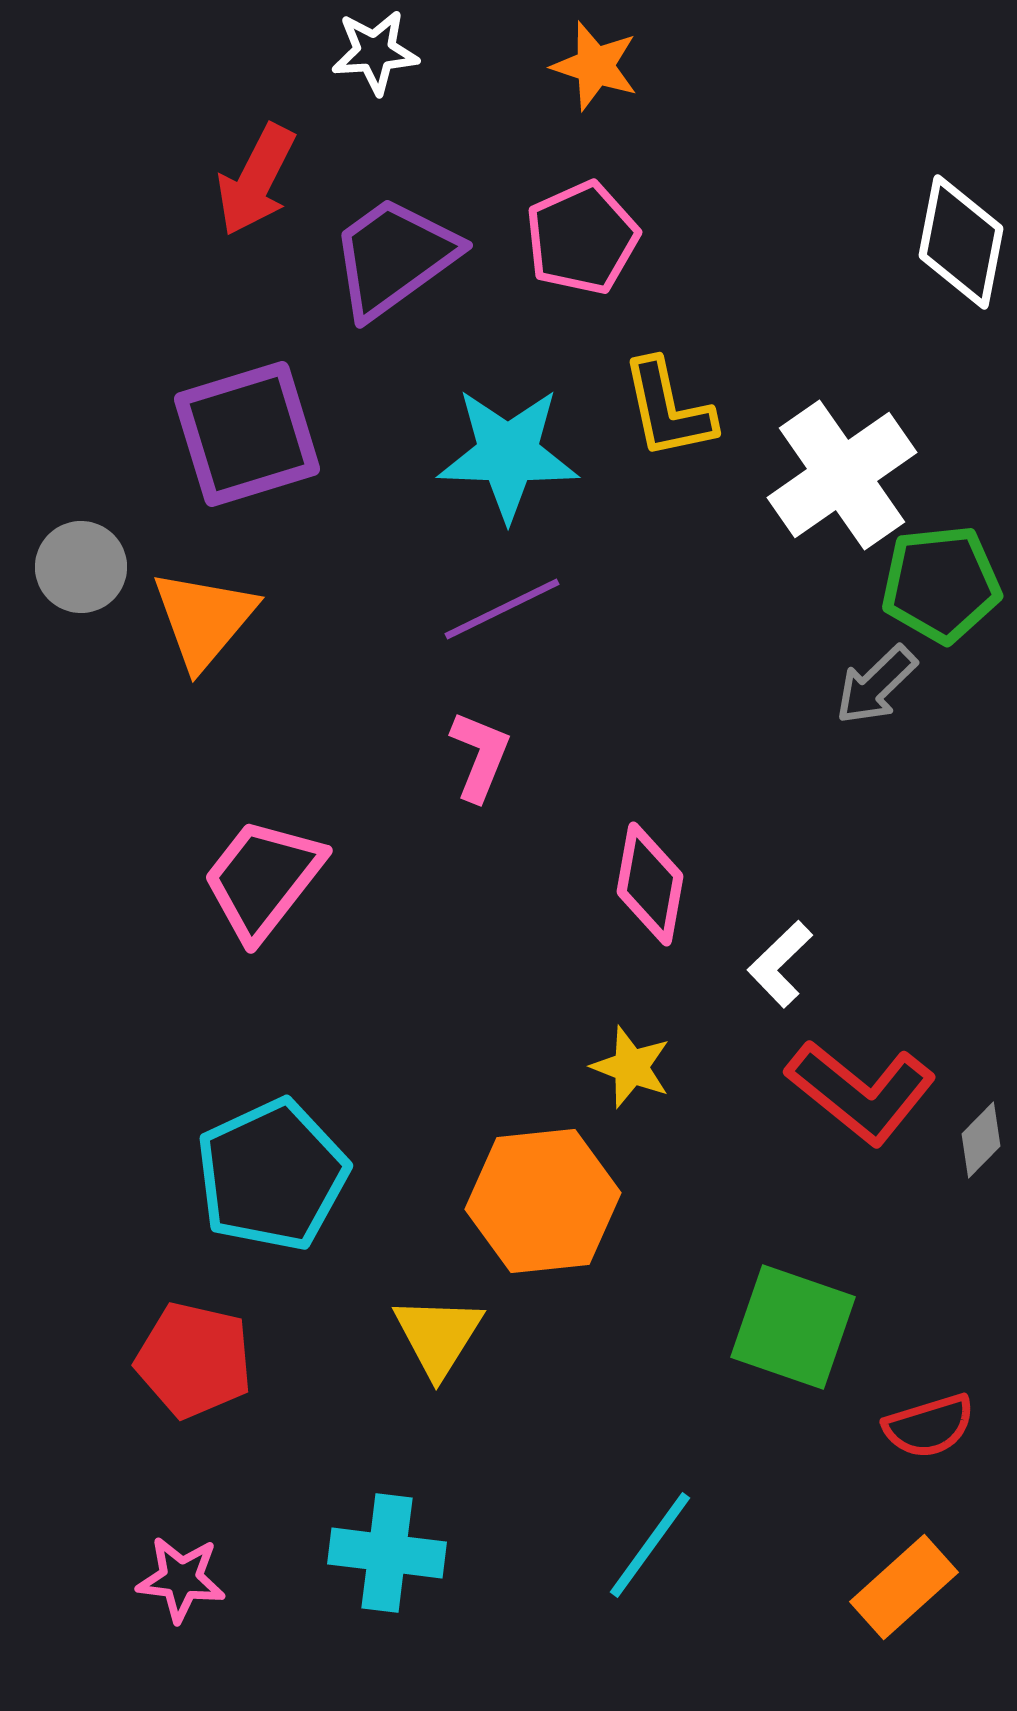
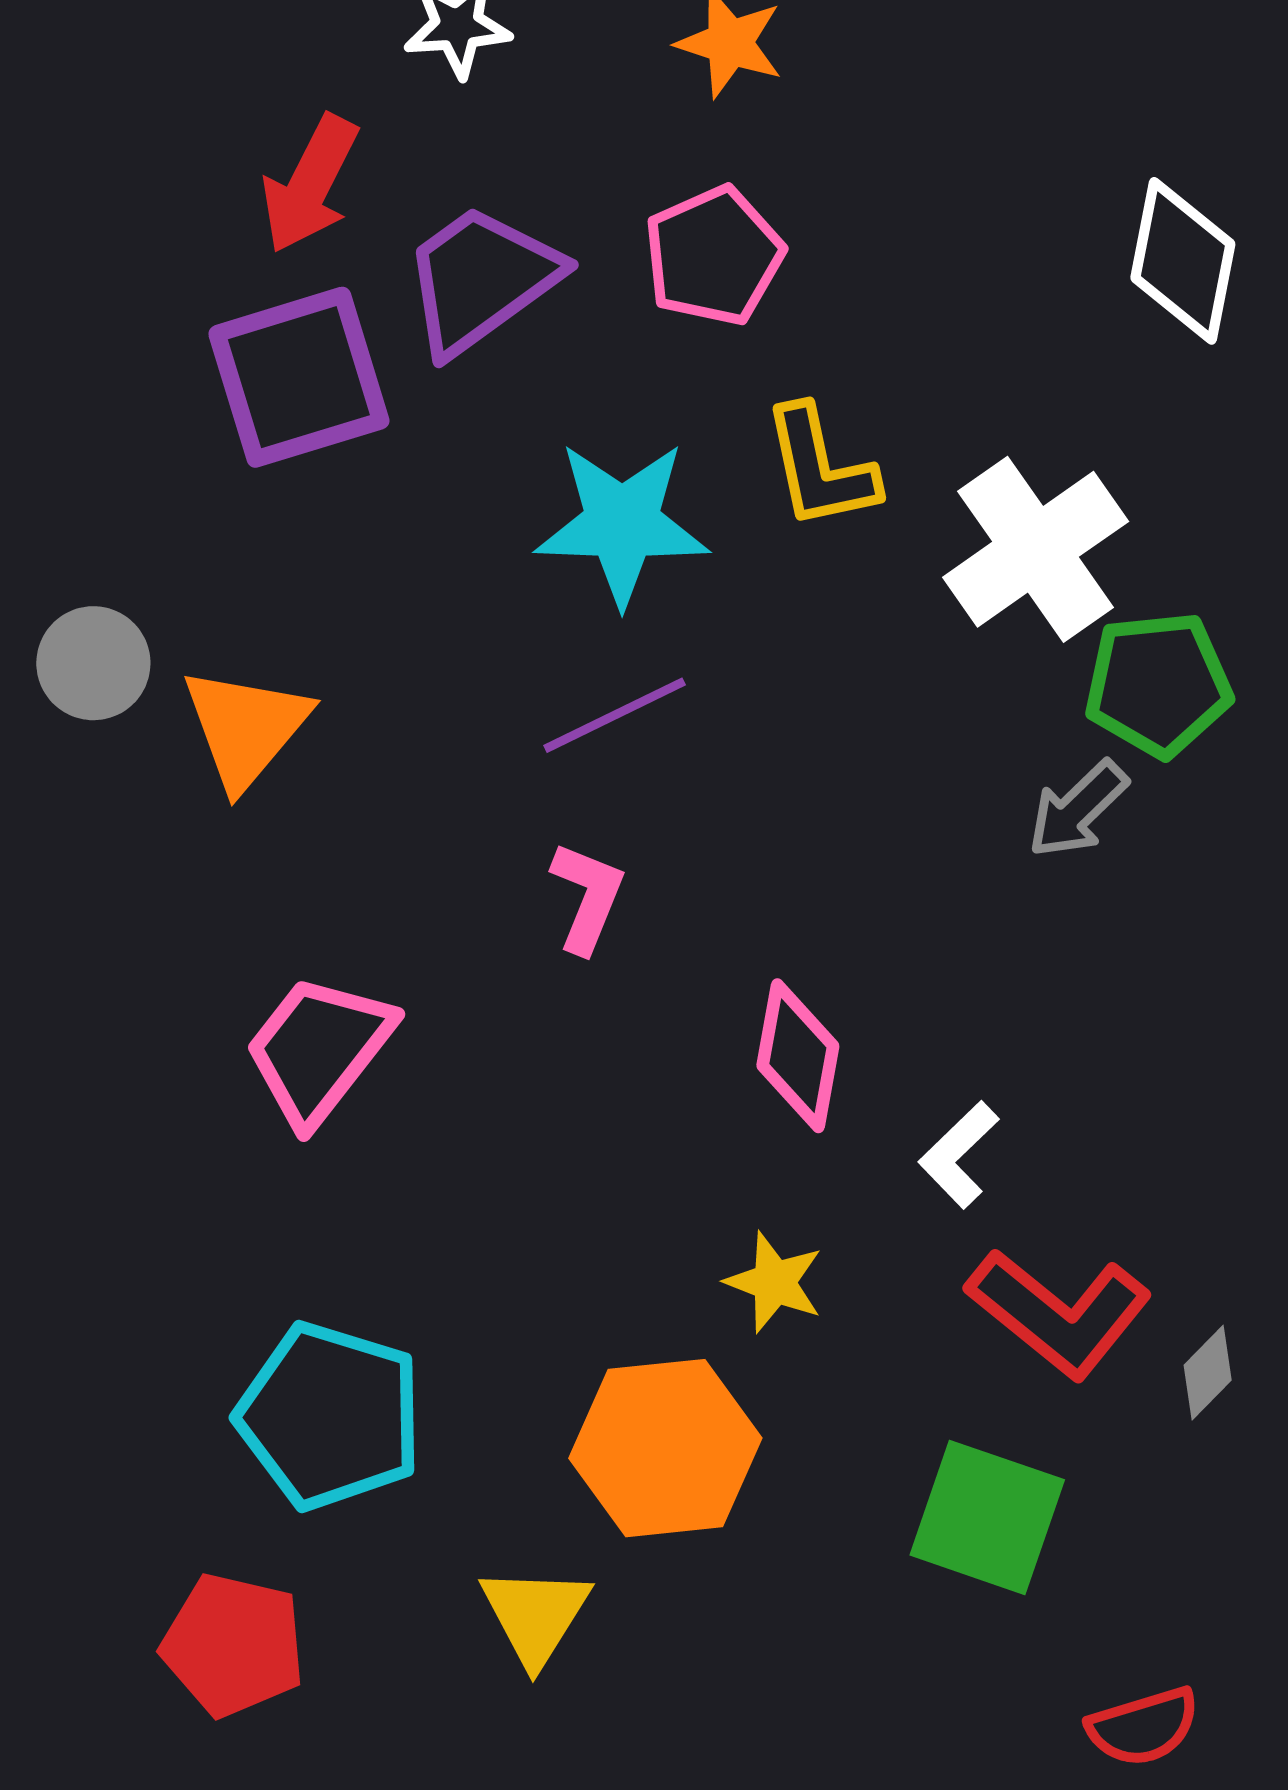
purple square: (247, 434) -> (299, 377), moved
cyan pentagon: (272, 1175) -> (330, 1416), turned -30
green square: (793, 1327) -> (987, 1517), moved

